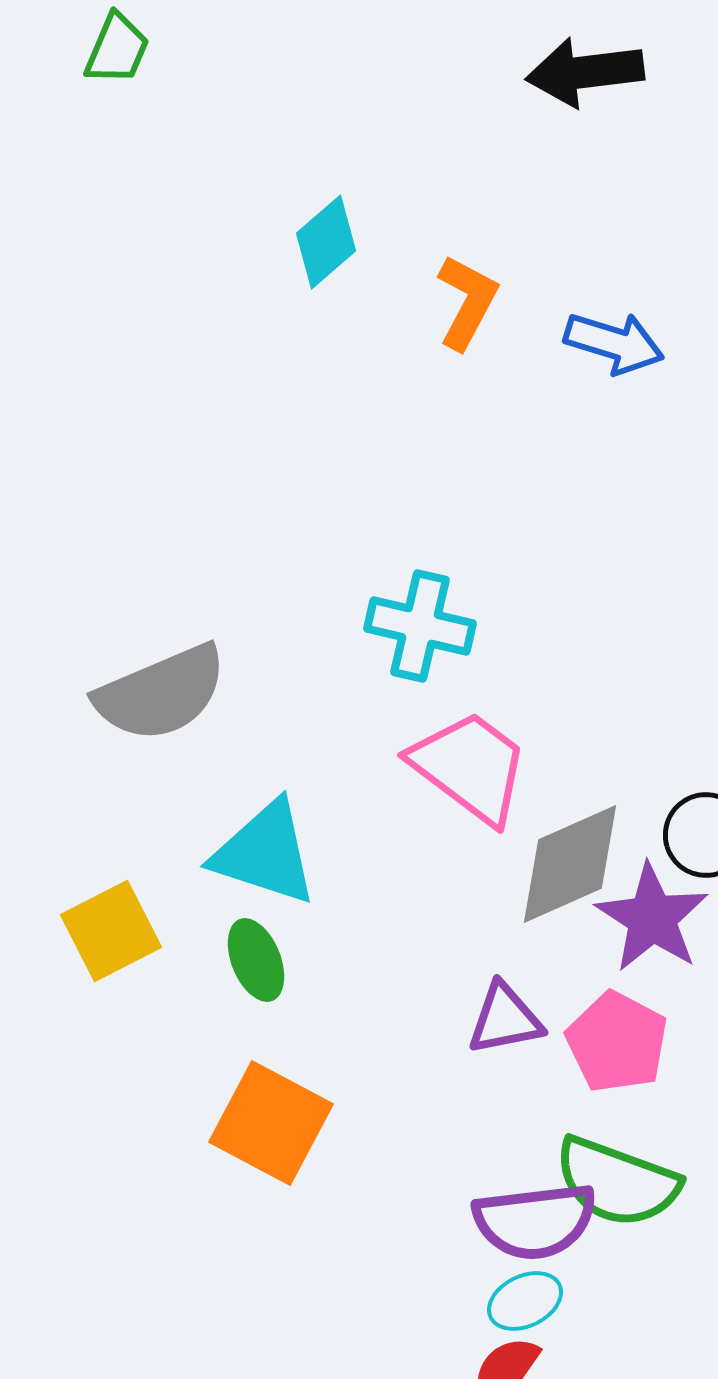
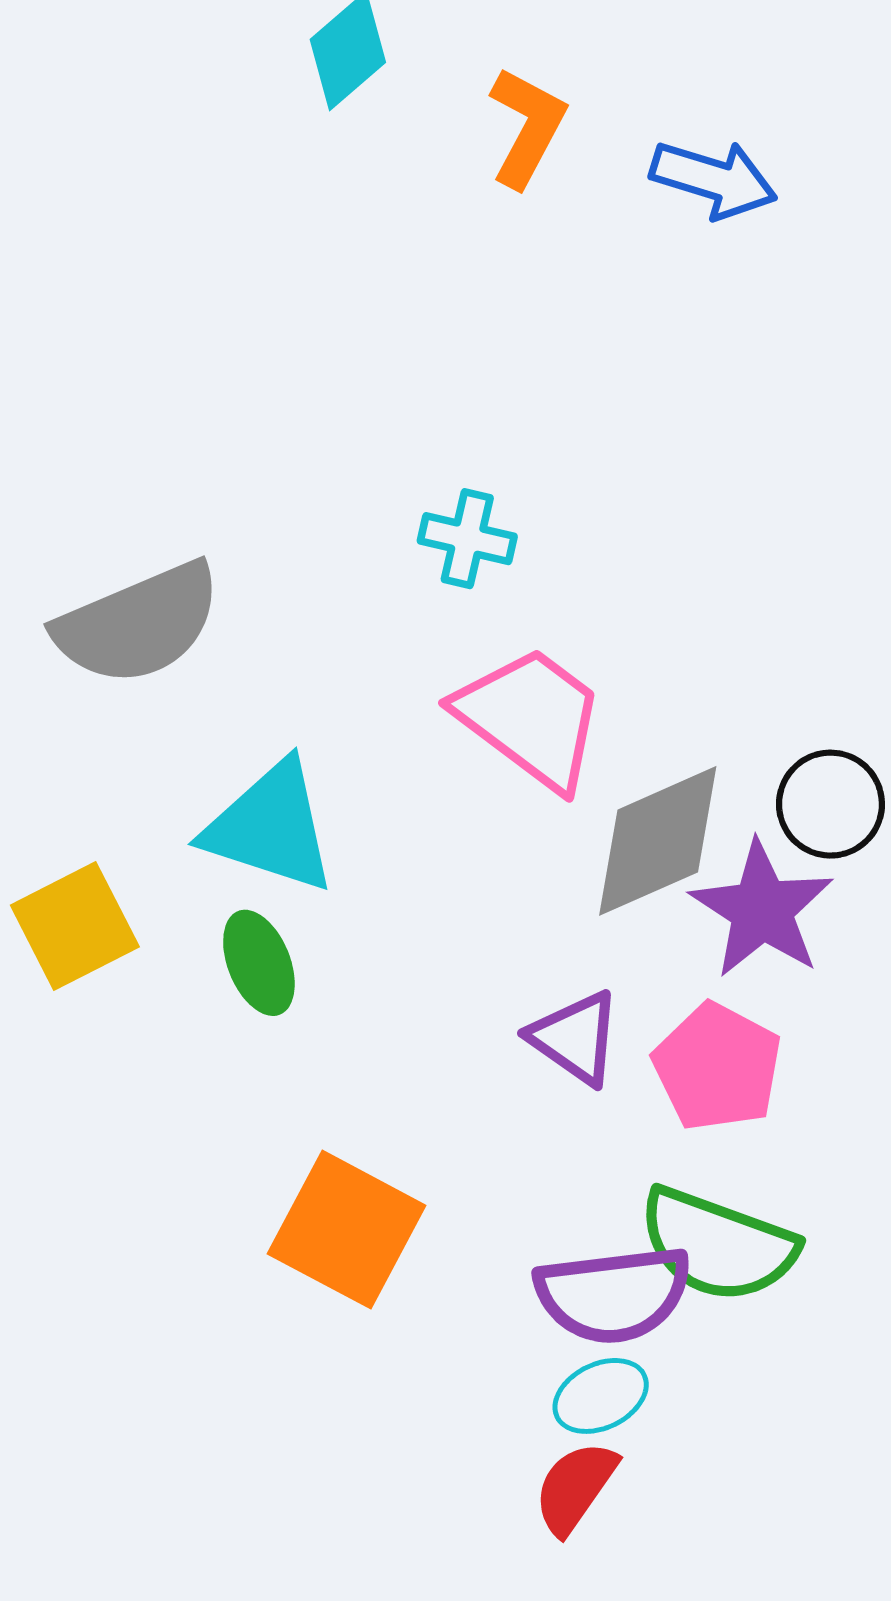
cyan cross: (420, 626) -> (467, 539), size x0.7
purple triangle: (505, 1019) -> (575, 1038), turned 46
orange square: (271, 1123) -> (347, 1230), moved

